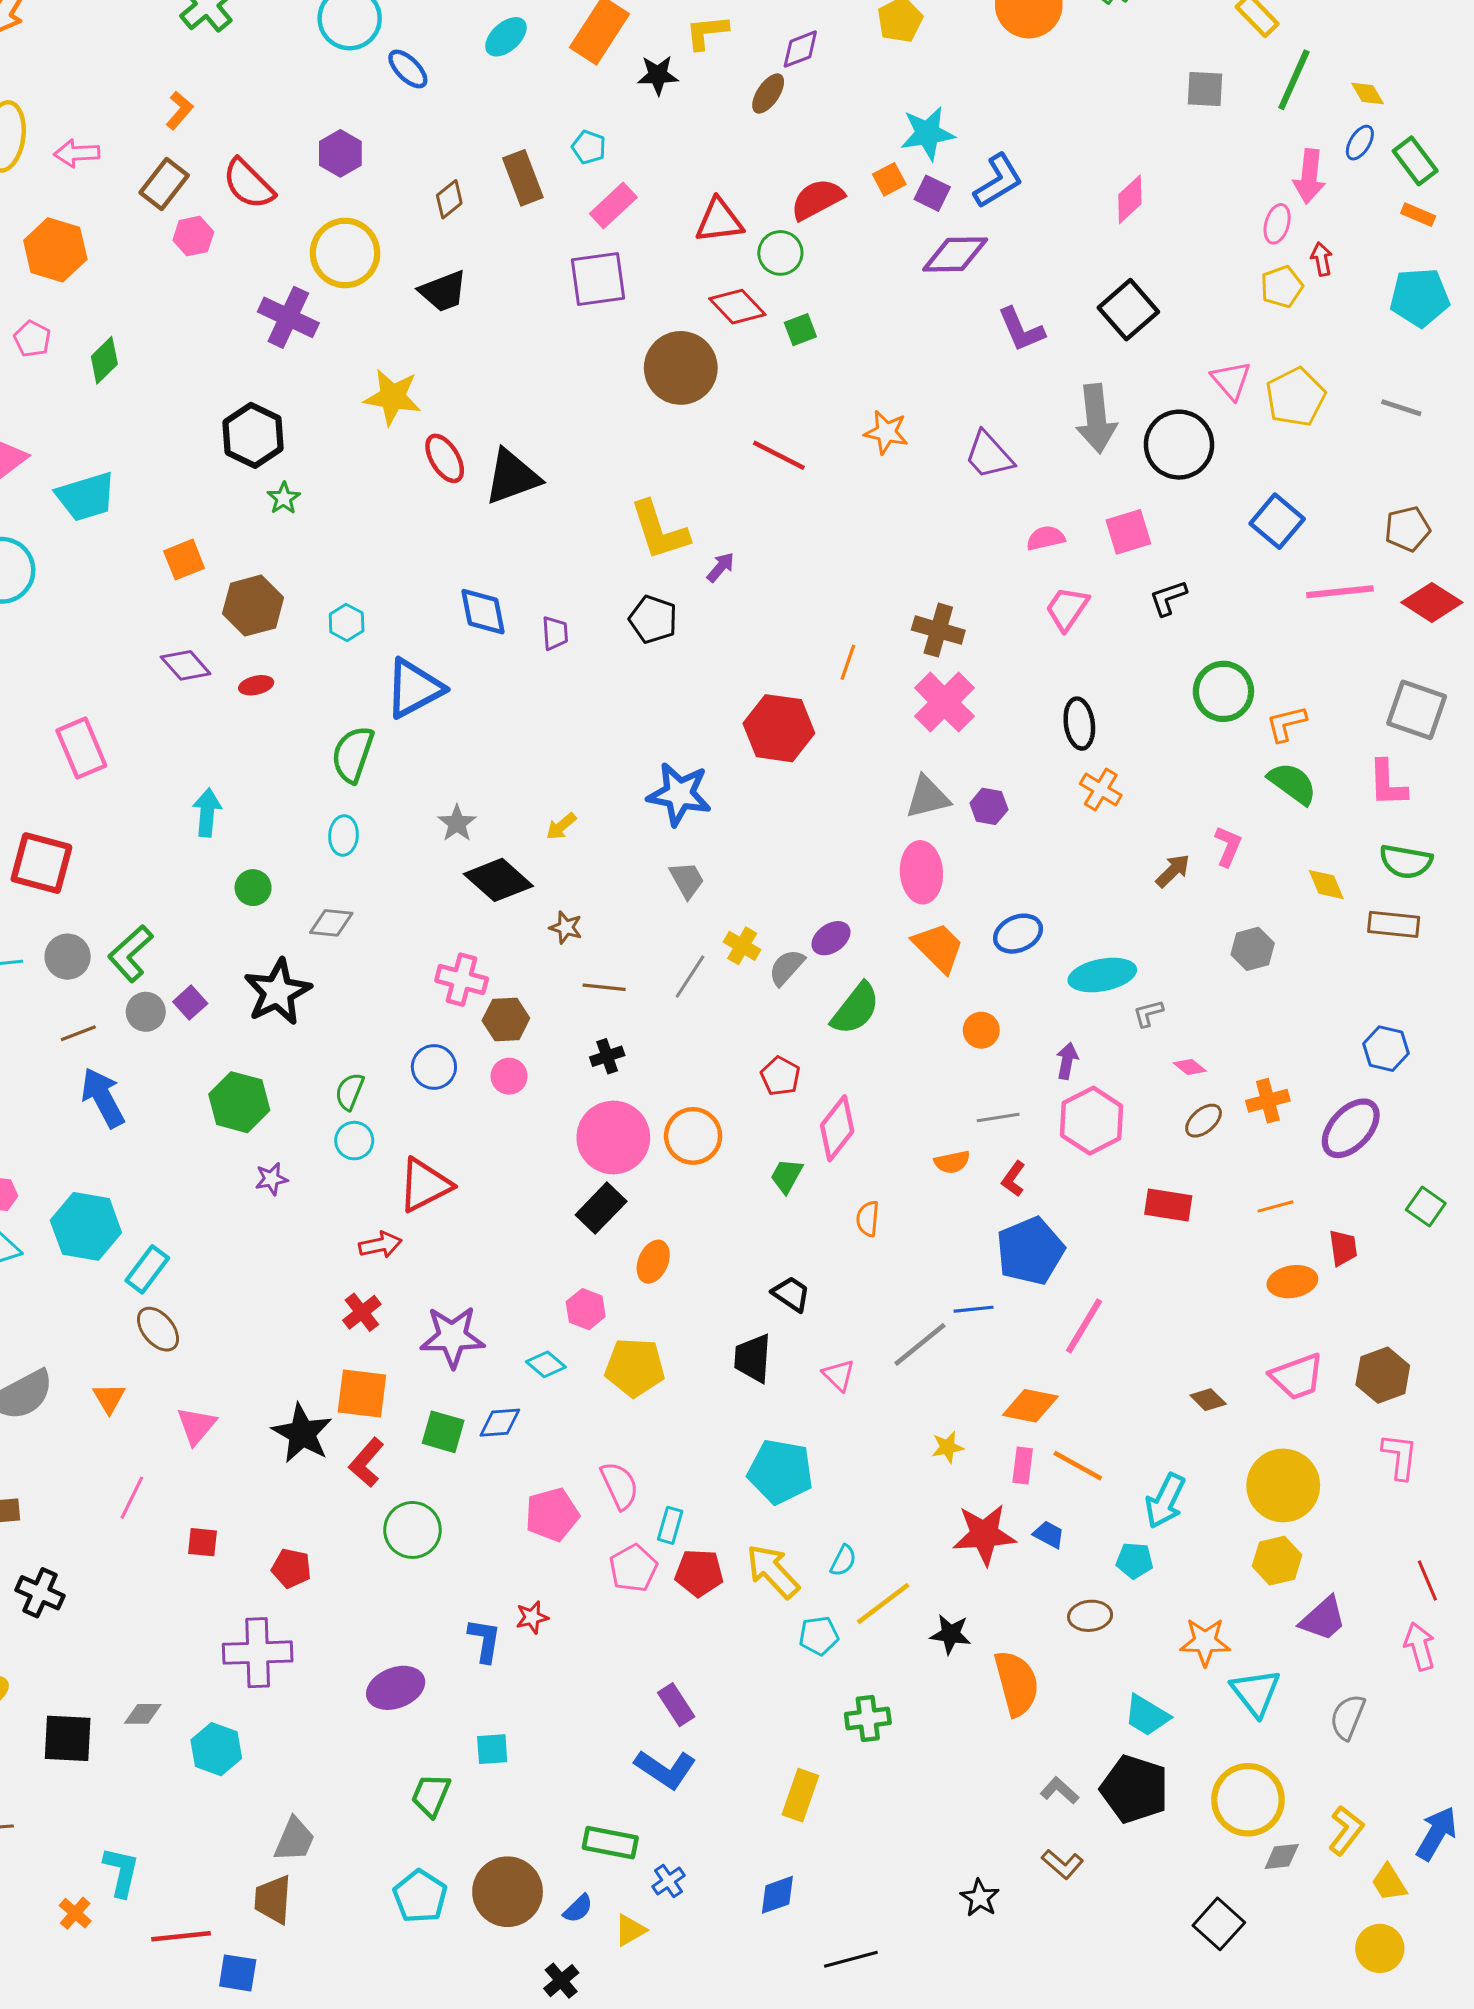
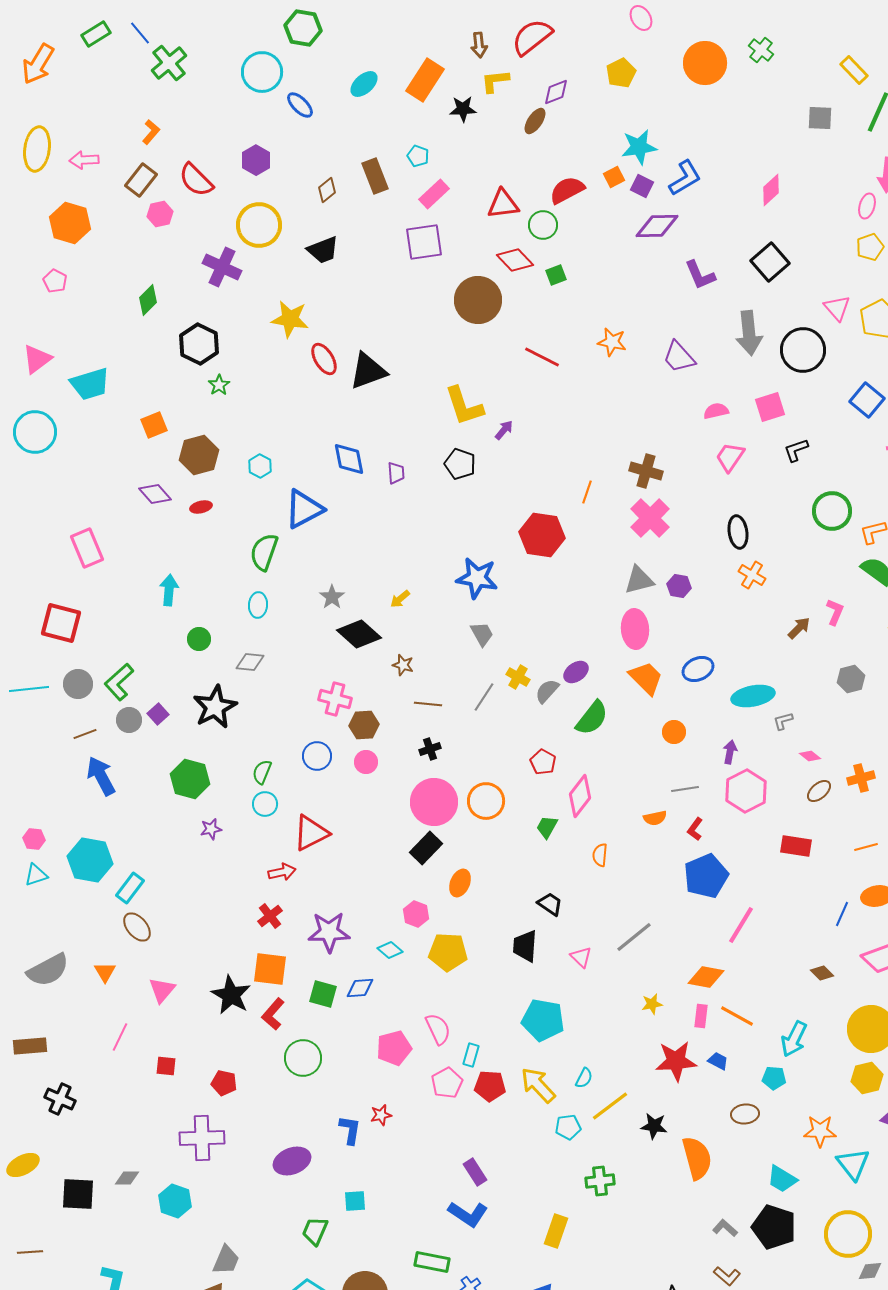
green diamond: (104, 360) -> (148, 300), moved
blue line: (974, 1309) -> (842, 914), moved, turned -60

